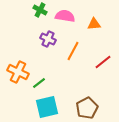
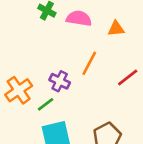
purple cross: (48, 39) -> (60, 81), moved
orange cross: (18, 72) -> (19, 90), turned 30

